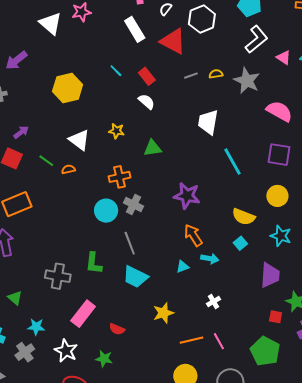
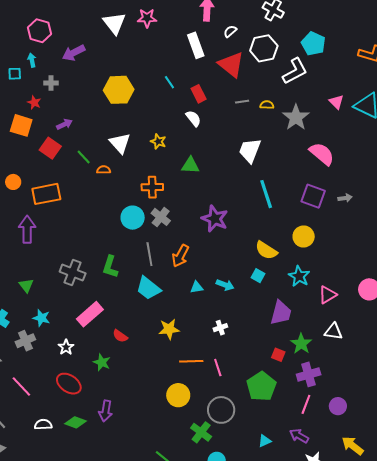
white L-shape: (256, 39) -> (295, 71), moved
orange arrow: (193, 235) -> (180, 256), moved, turned -130
cyan square: (240, 243) -> (258, 276), turned -32
white star: (66, 351) -> (66, 347), size x0.7

